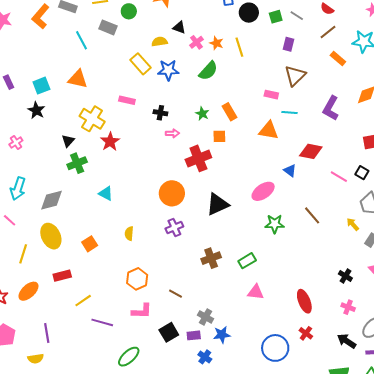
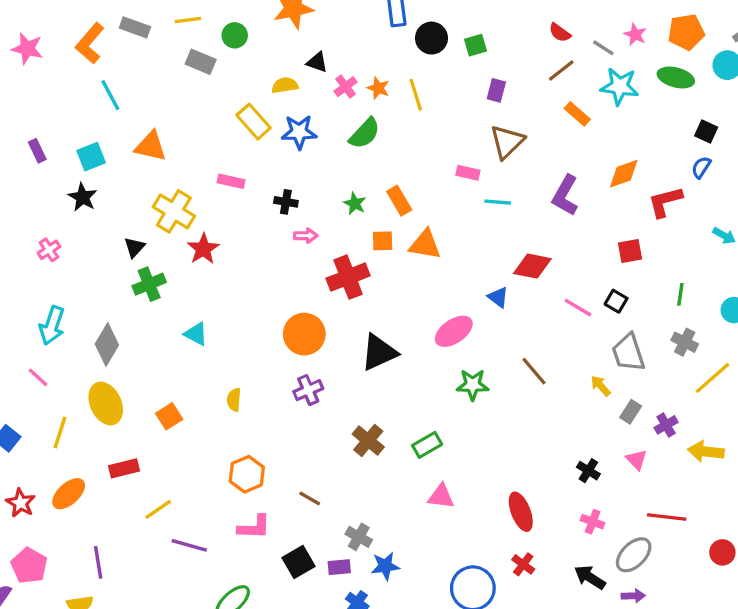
gray line: (297, 16) -> (603, 48), moved
cyan line: (81, 40) -> (110, 95), moved
orange triangle: (269, 131) -> (425, 245), moved
gray diamond: (51, 200) -> (107, 344), turned -45
brown cross: (211, 258) -> (368, 440), turned -30

